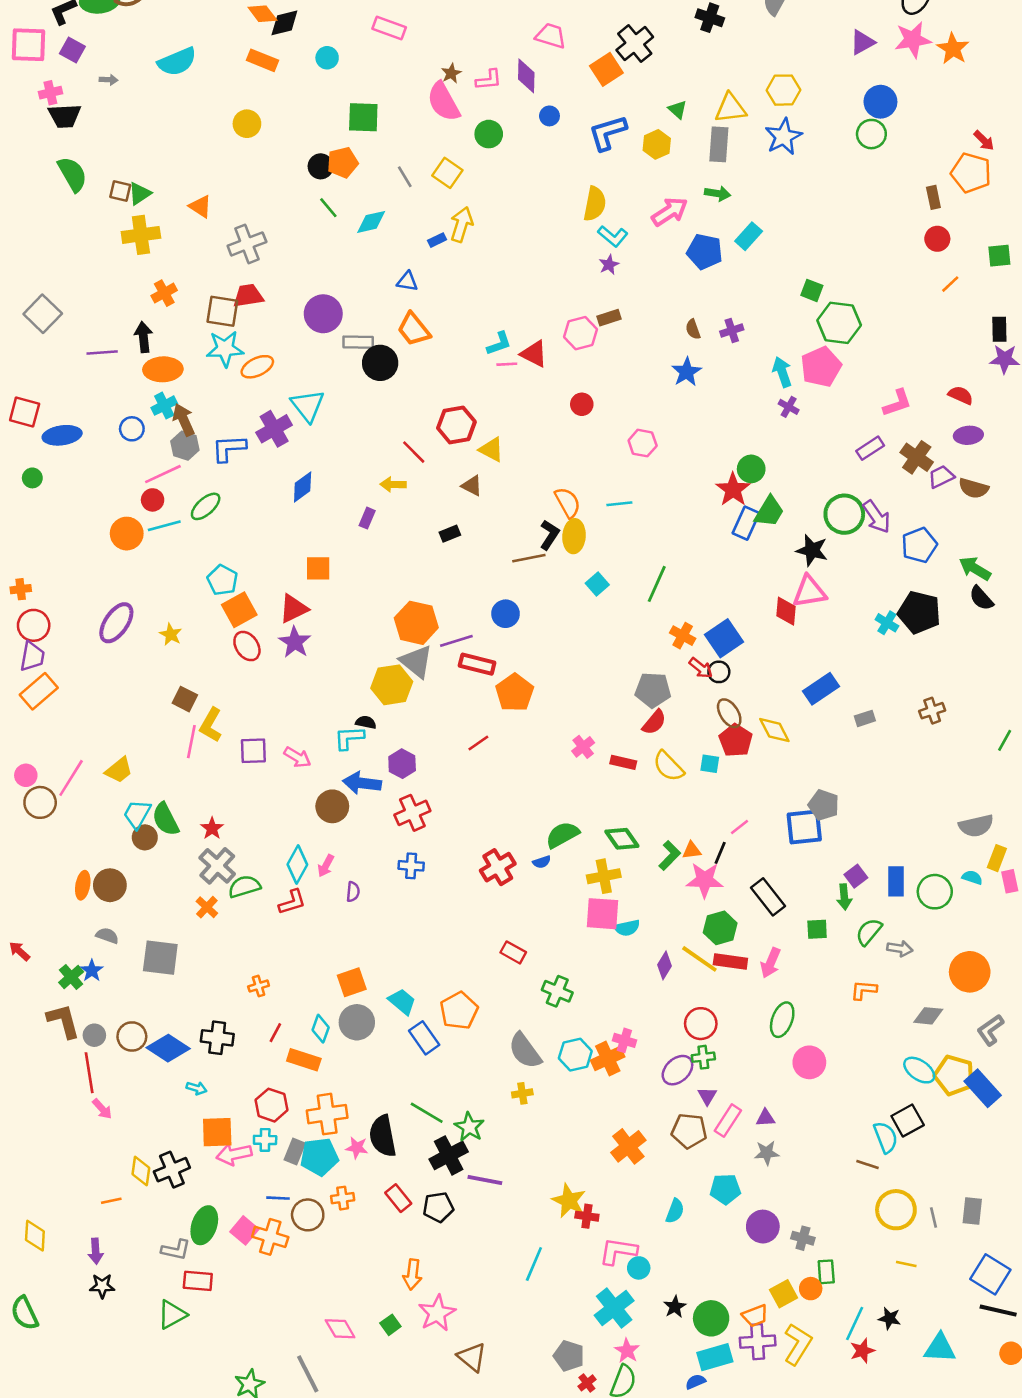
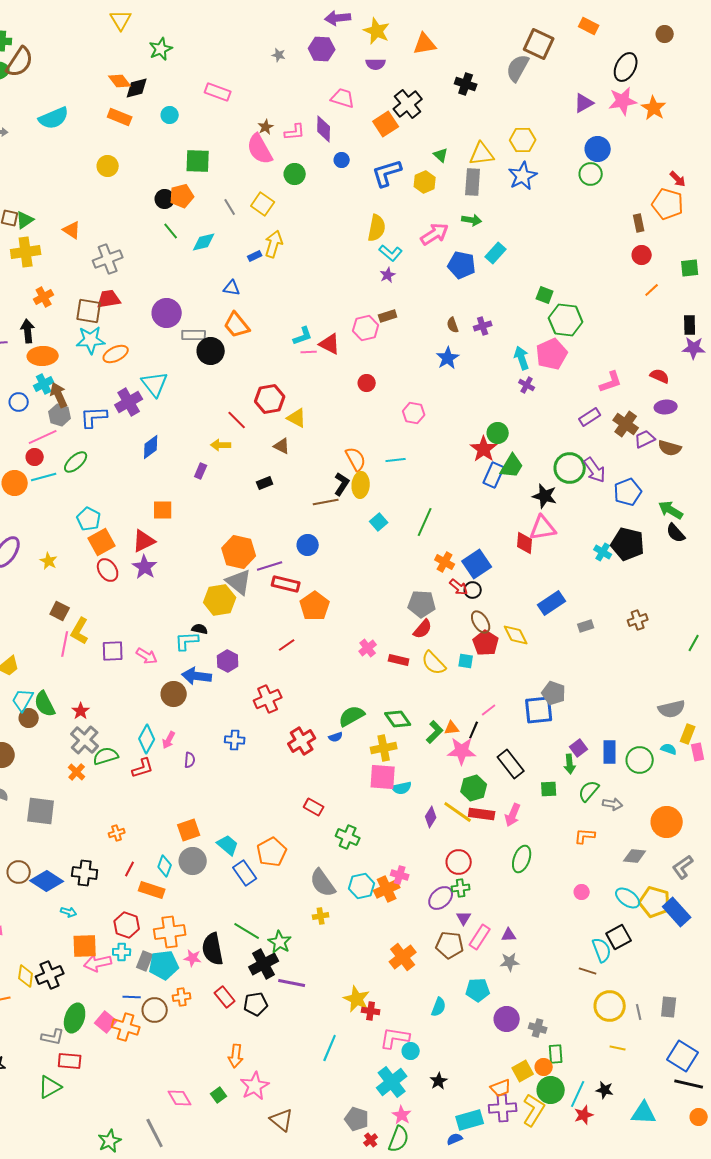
red cross: (412, 813) -> (268, 699), moved
pink circle: (809, 1062) -> (582, 892), moved, size x0.6
green circle: (711, 1318) -> (551, 1090), moved

